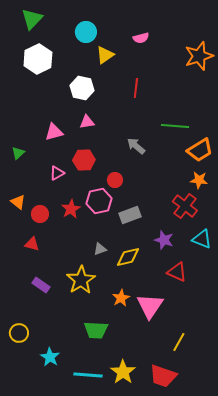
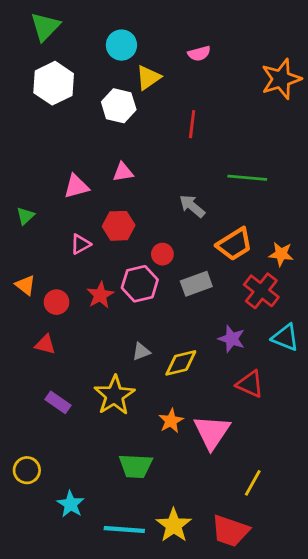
white hexagon: (82, 88) -> (119, 106), moved
orange trapezoid: (200, 150) -> (234, 244), moved
gray rectangle: (130, 215) -> (196, 284), moved

